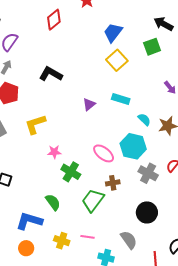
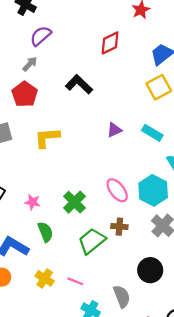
red diamond: (54, 20) -> (110, 43), moved
pink star: (54, 152) -> (33, 202), moved

